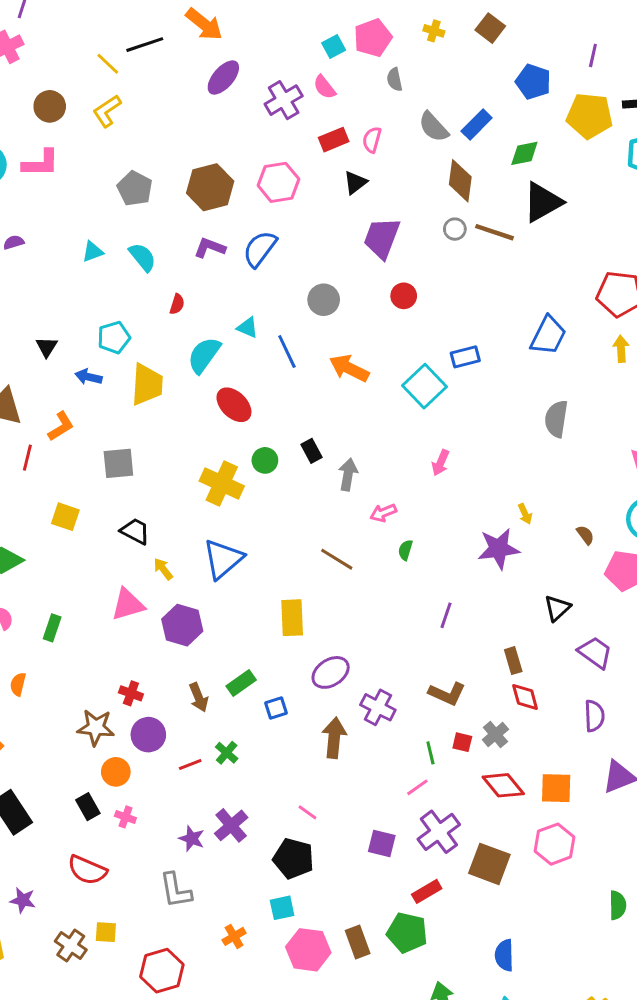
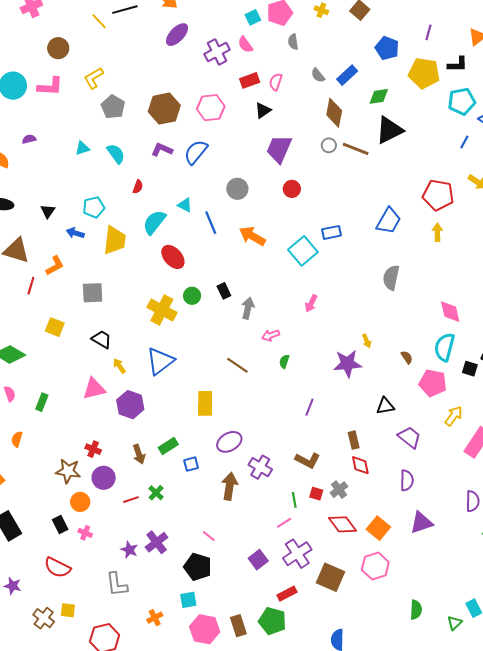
yellow L-shape: (107, 111) -> (94, 78), moved
gray semicircle: (434, 127) -> (318, 75), size x0.7
black triangle: (557, 608) -> (385, 406), turned 30
orange square: (556, 788) -> (378, 528), turned 35
purple square: (382, 843) -> (258, 560), turned 36

